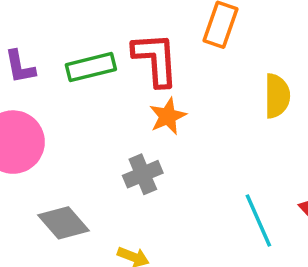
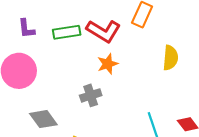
red L-shape: (155, 59) -> (104, 31), turned 120

